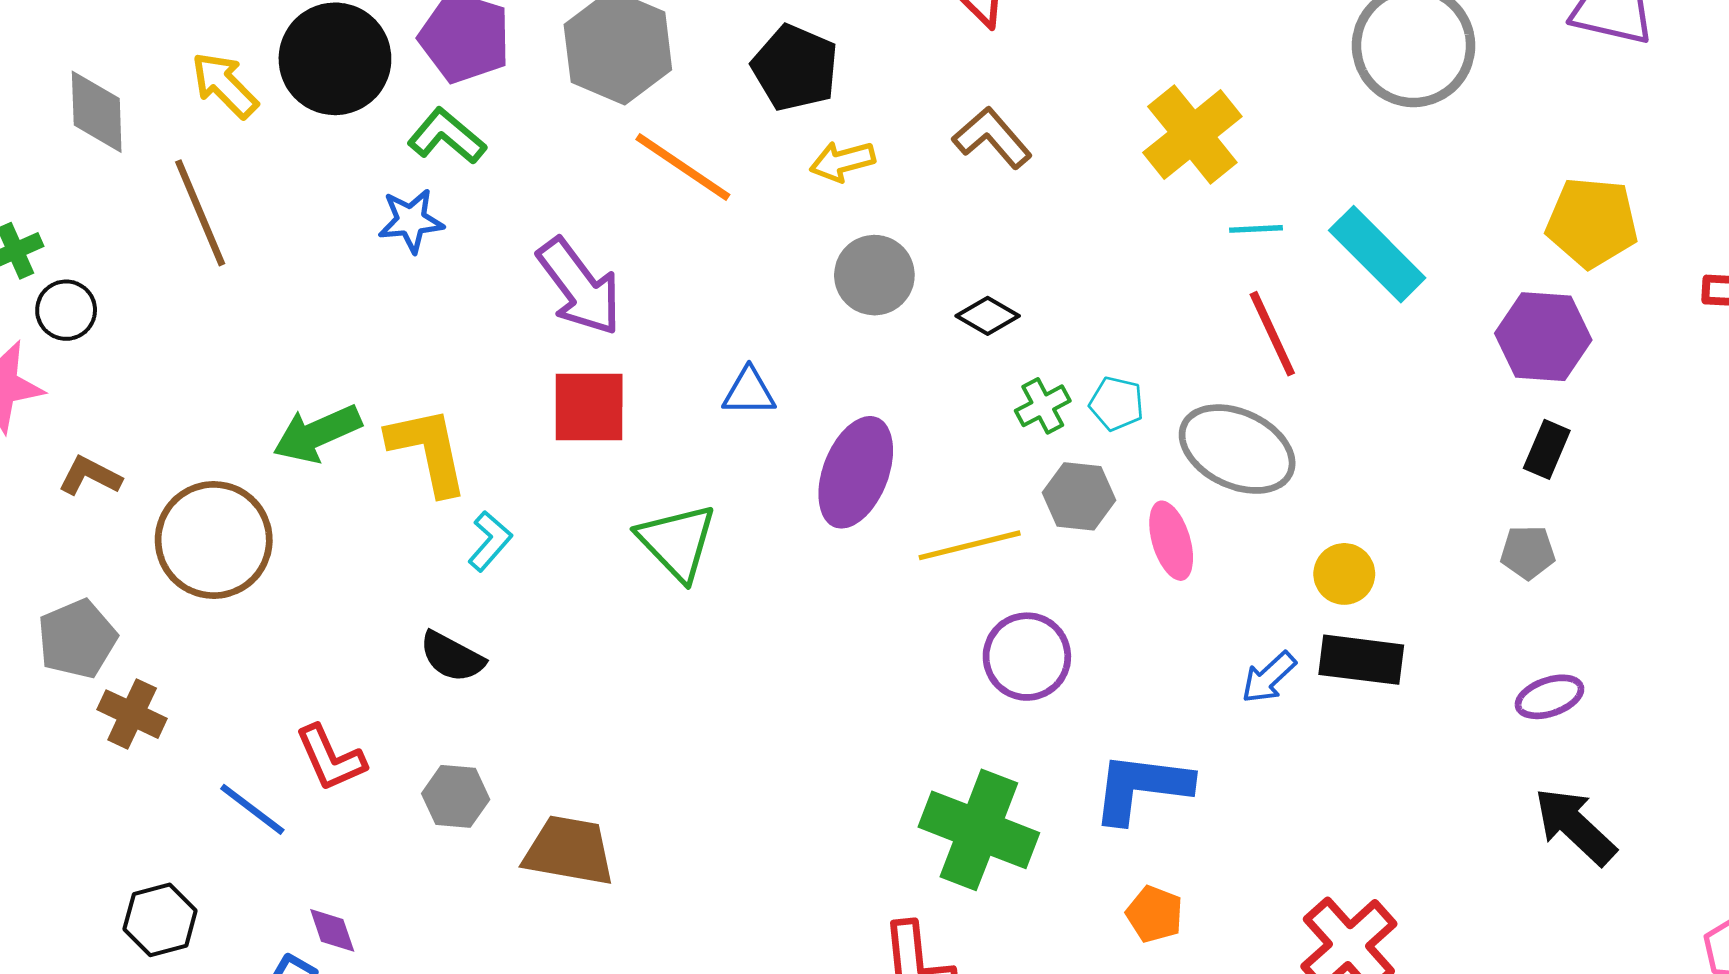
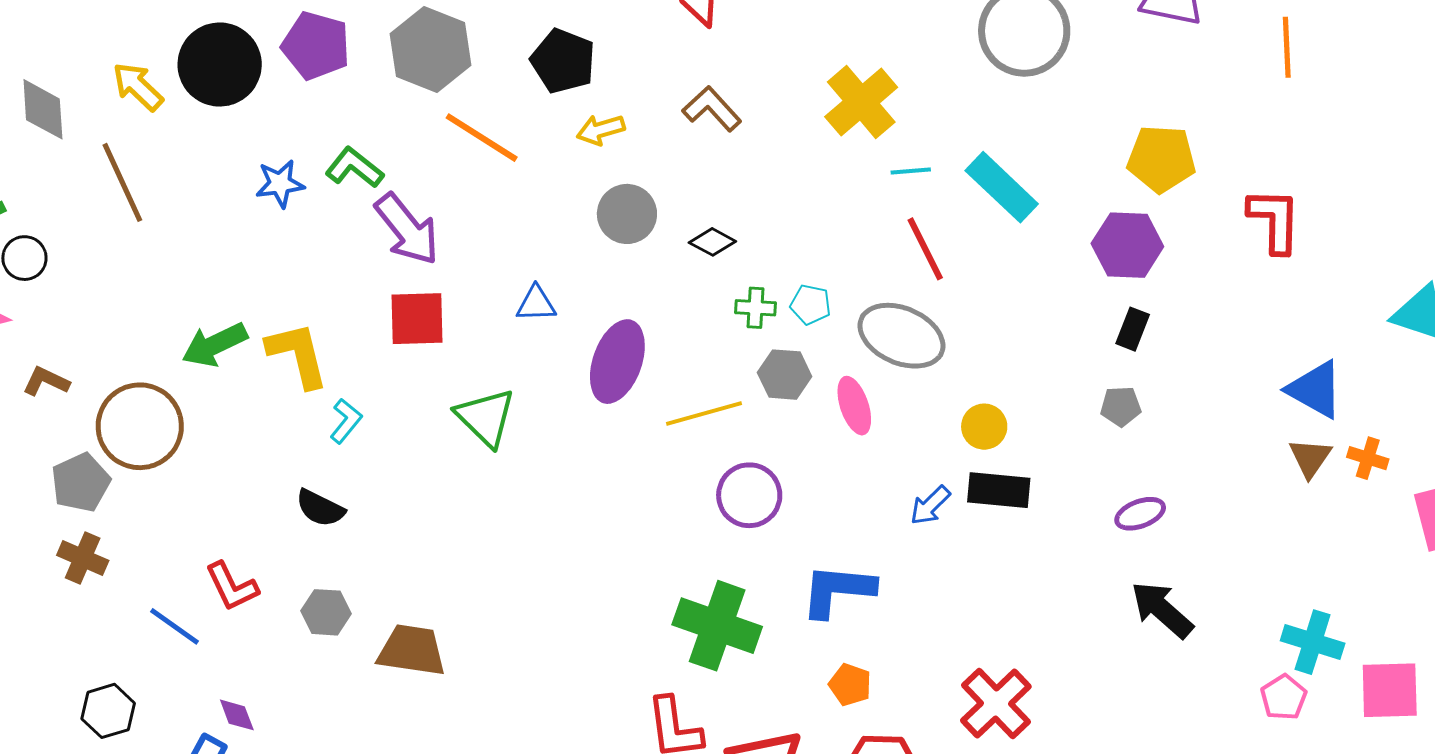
green L-shape: (447, 136) -> (354, 168), moved
green cross: (1043, 406) -> (755, 308), turned 33
gray pentagon: (77, 639) -> (81, 483), moved

